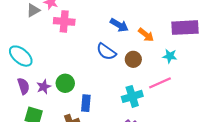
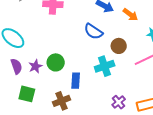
brown circle: (133, 59) -> (119, 46), moved
cyan cross: (132, 96) -> (105, 66), moved

